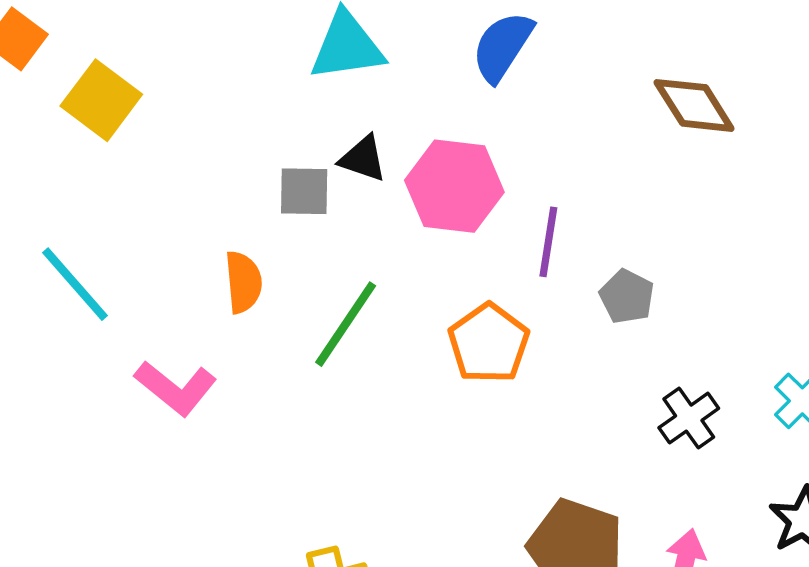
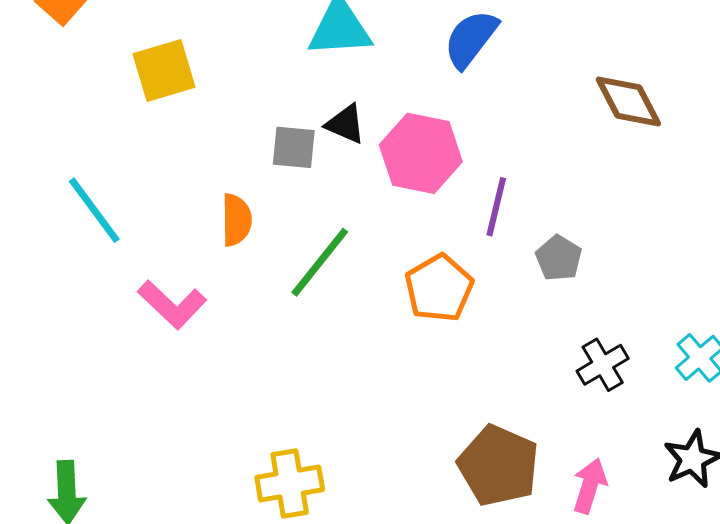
yellow square: (101, 100) -> (164, 71), moved, turned 32

